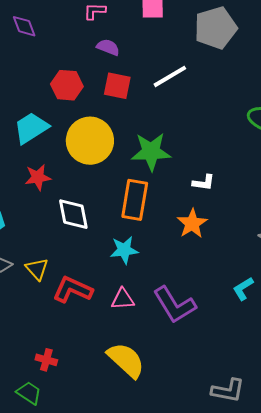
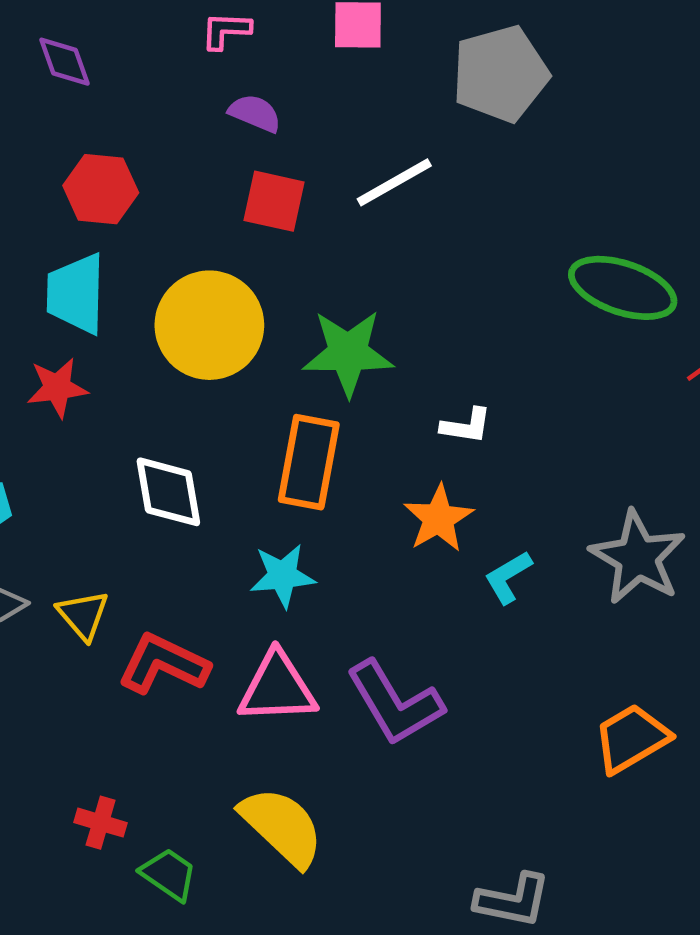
red hexagon: (67, 85) -> (101, 189), moved
cyan trapezoid: (31, 128) -> (76, 294), turned -57
red star: (38, 177) -> (57, 388), moved
cyan L-shape: (243, 289) -> (508, 577), moved
pink triangle: (123, 299) -> (277, 688), size x1.5
green trapezoid: (29, 393) -> (169, 874), moved

